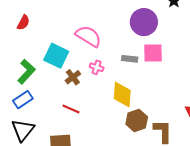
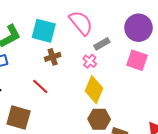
cyan square: (56, 56) -> (44, 31), turned -30
gray rectangle: (130, 59) -> (102, 44), moved, turned -56
pink cross: (97, 67) -> (90, 61), moved

